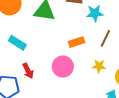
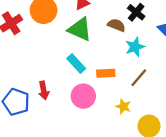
cyan star: (95, 13) -> (135, 47), turned -30
cyan rectangle: (17, 43) -> (76, 63), moved

